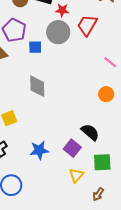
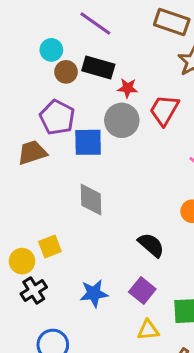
blue square: (35, 47) -> (88, 142), size x1.5
black semicircle: (90, 132) -> (151, 245), moved
yellow triangle: (76, 175) -> (148, 330), turned 42

